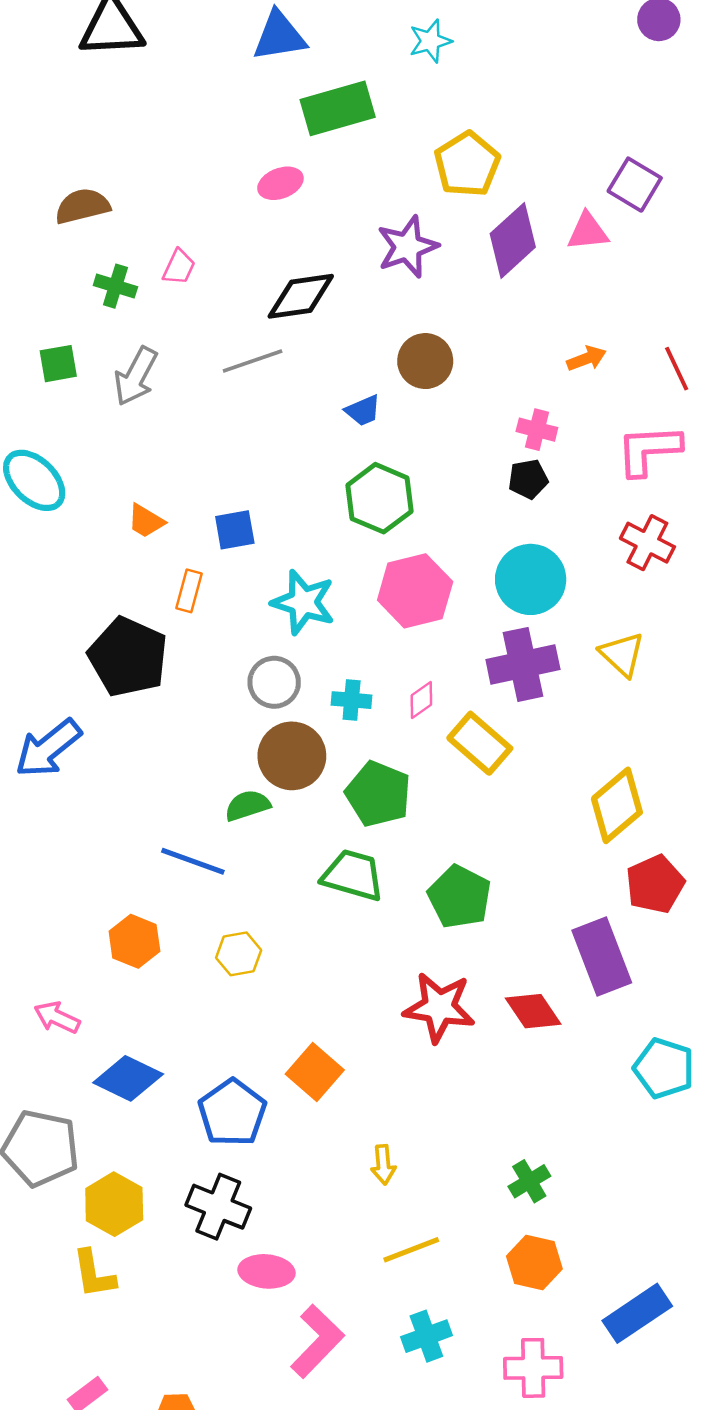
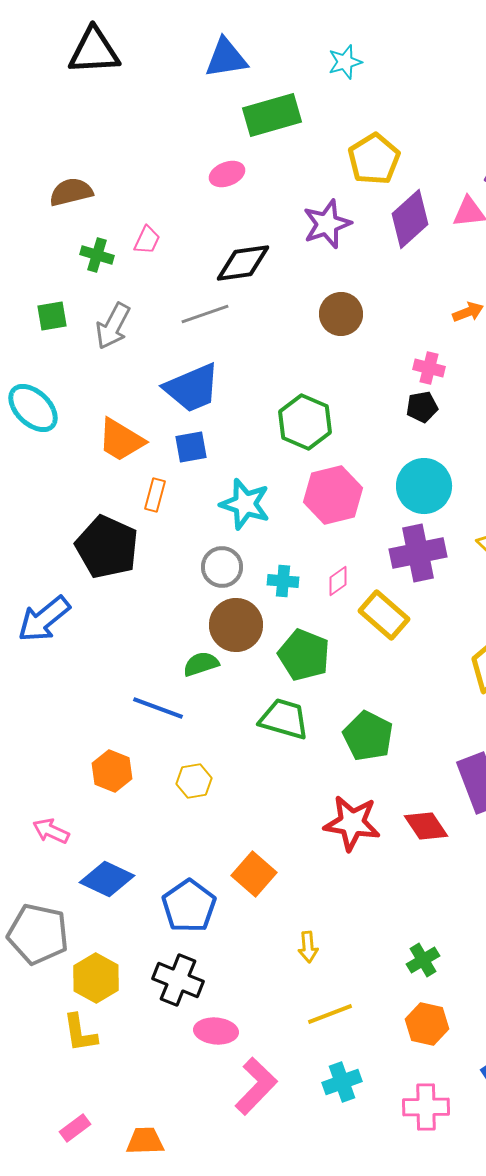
blue trapezoid: (363, 411) -> (192, 388), moved, size x2.0
orange trapezoid: (146, 521) -> (121, 440), size x1.6

